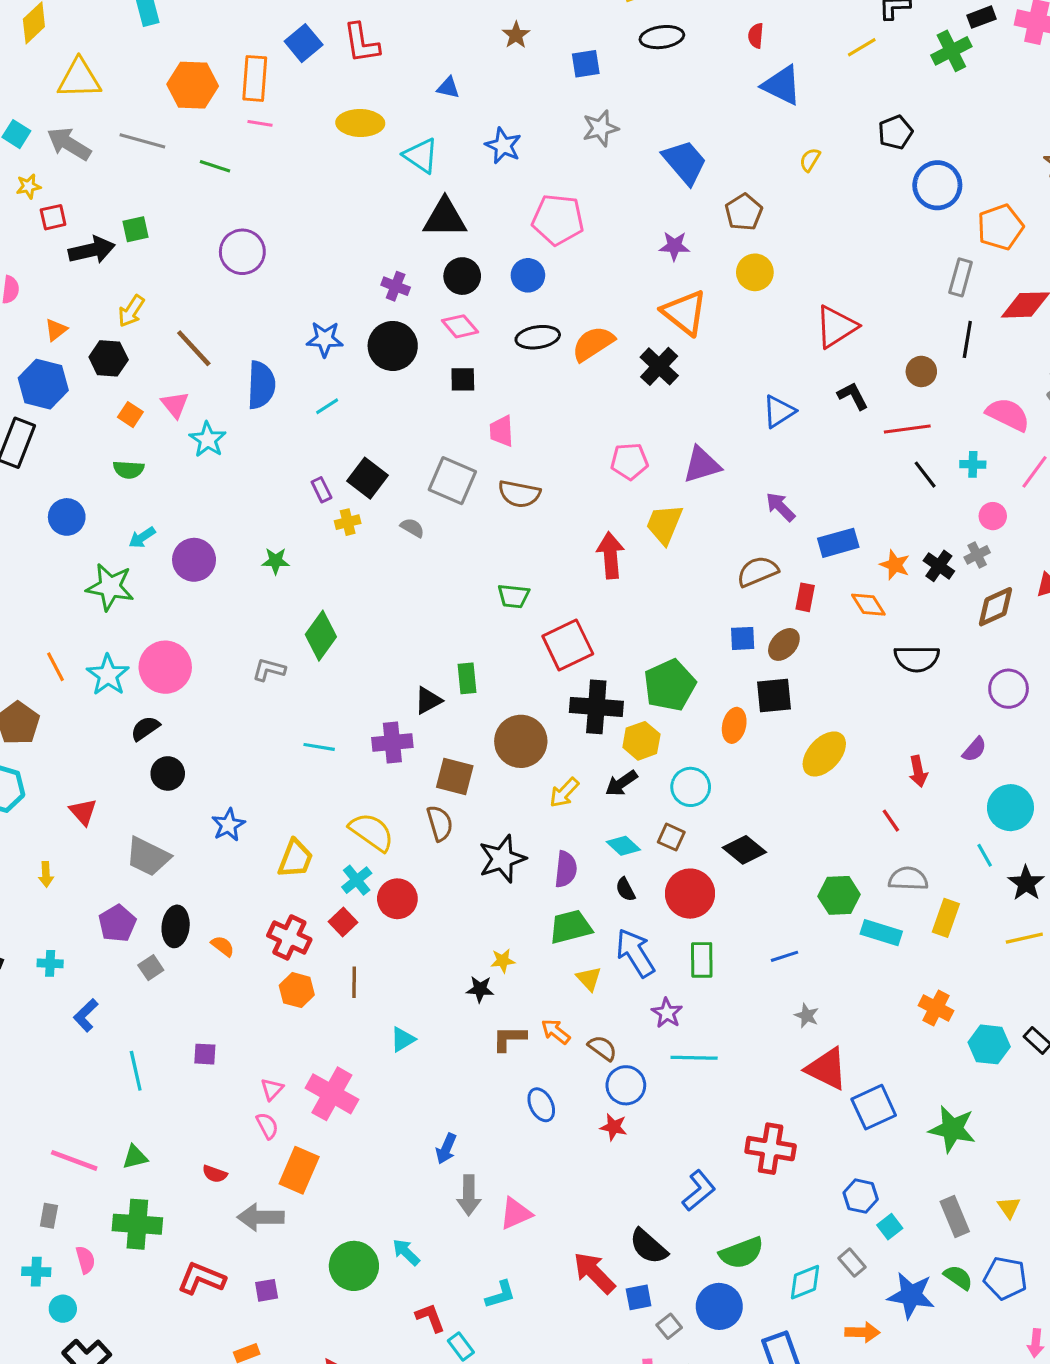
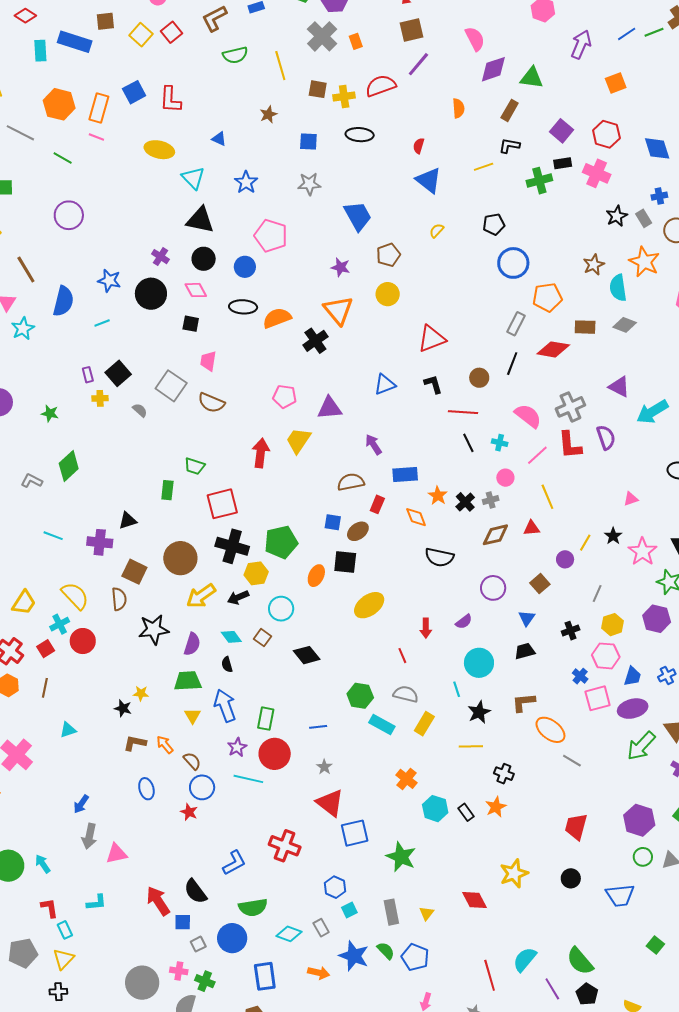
green rectangle: (467, 678) -> (167, 490), moved
yellow arrow: (564, 793) -> (201, 596), size x1.4
red circle: (690, 894) -> (275, 754), moved
cyan diamond: (805, 1282) -> (289, 934), turned 30

